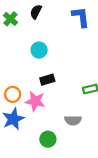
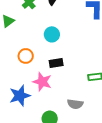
orange circle: (13, 94) -> (26, 56), moved

